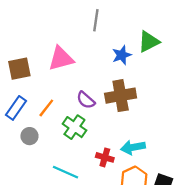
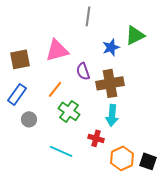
purple semicircle: (86, 100) -> (83, 71), moved, turned 30
orange line: (46, 108) -> (55, 89), moved
cyan arrow: (133, 147) -> (112, 115), moved, turned -75

